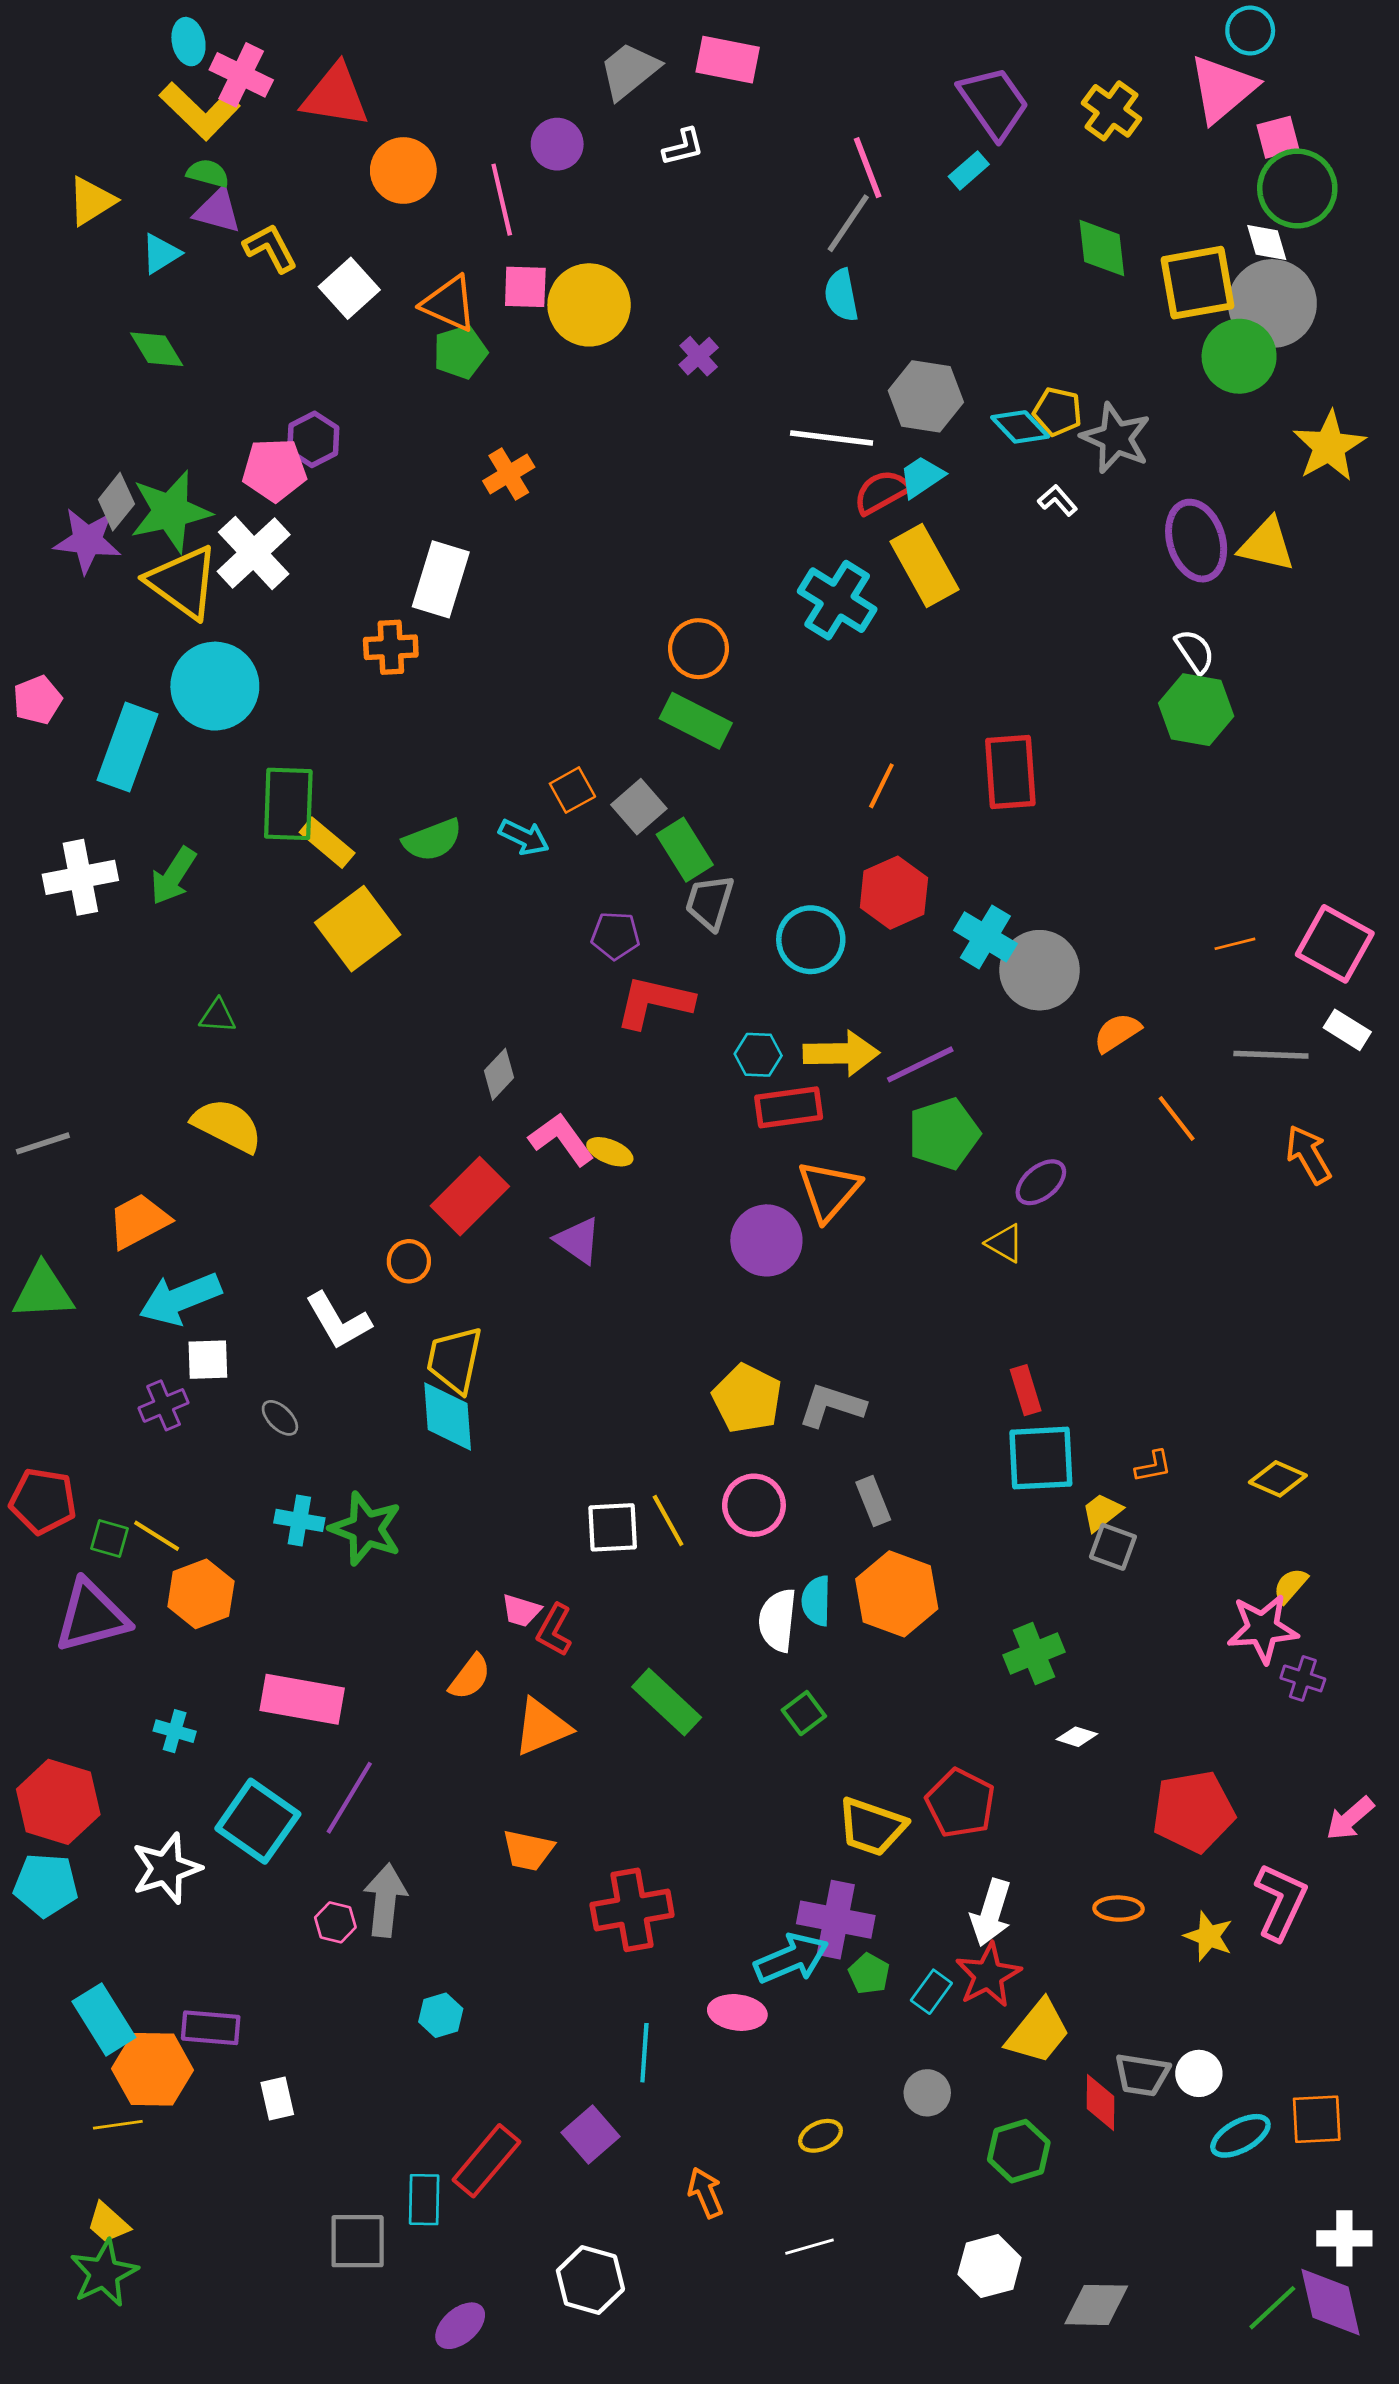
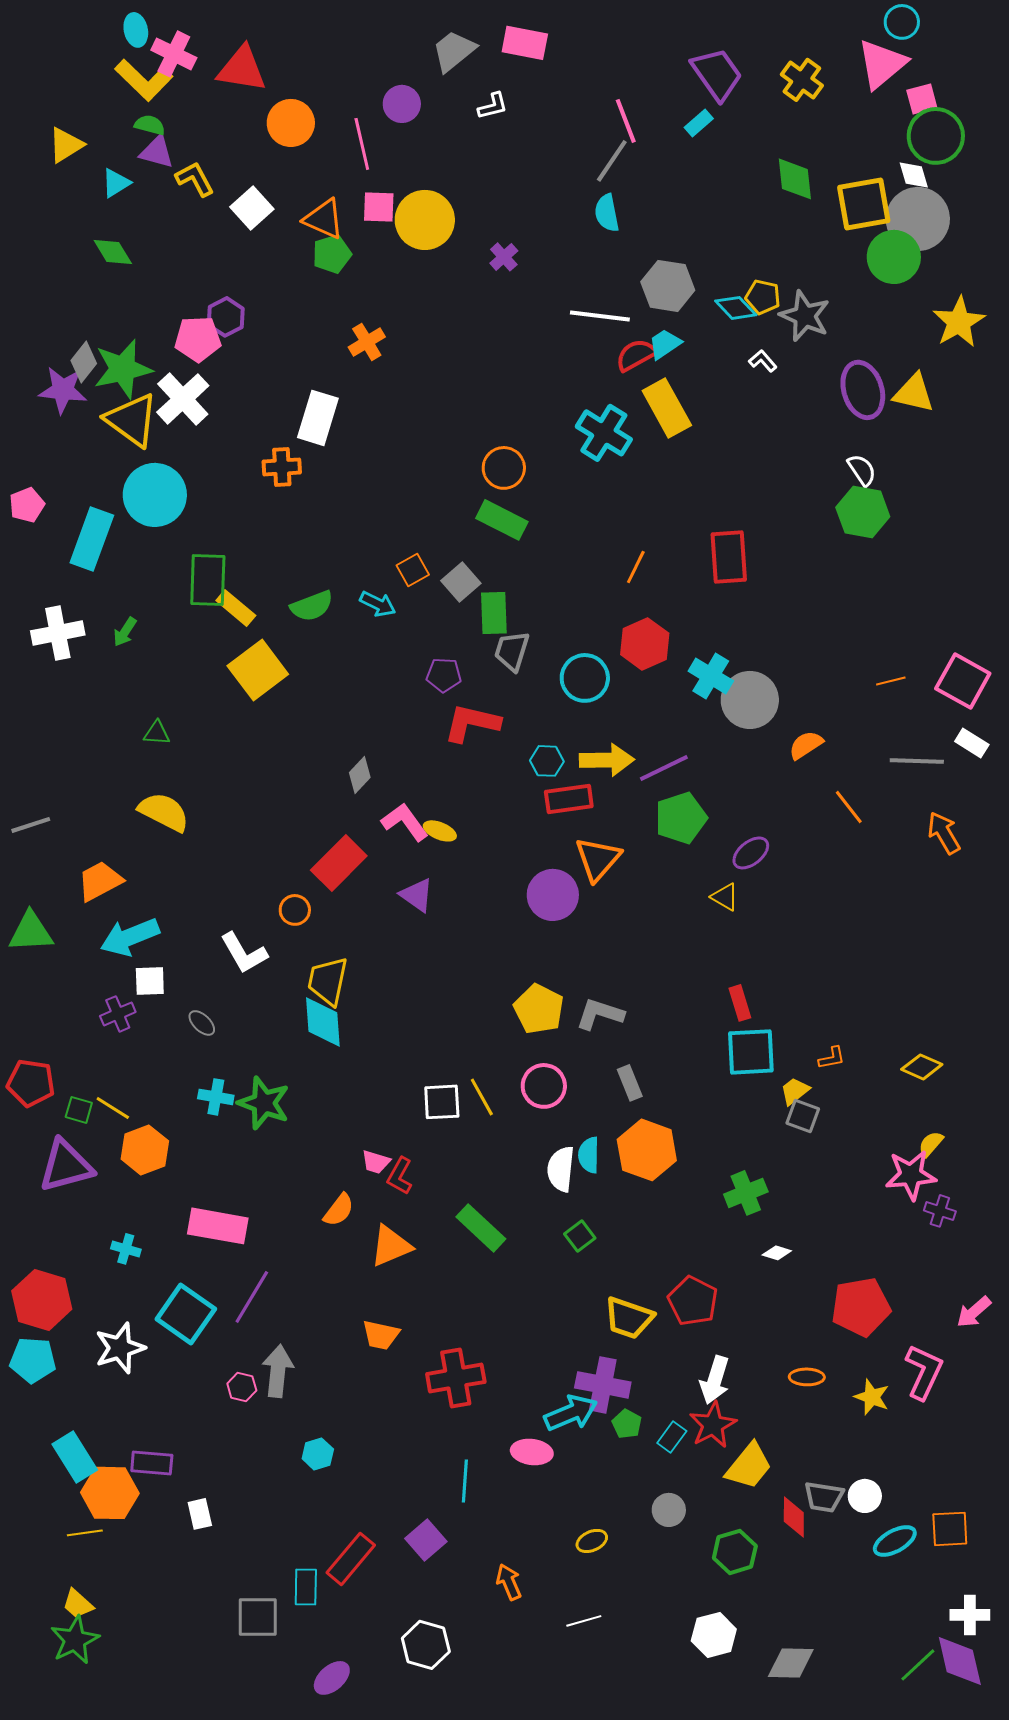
green rectangle: (685, 850) -> (494, 613), turned 30
green arrow: (173, 876) -> (125, 632), size x0.7

